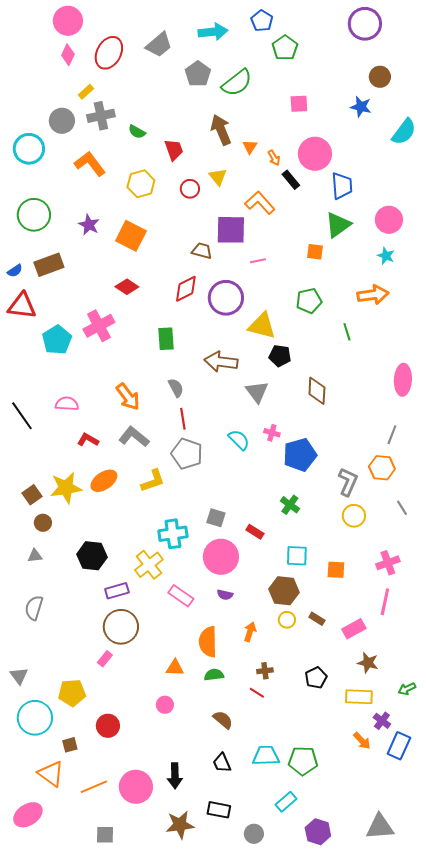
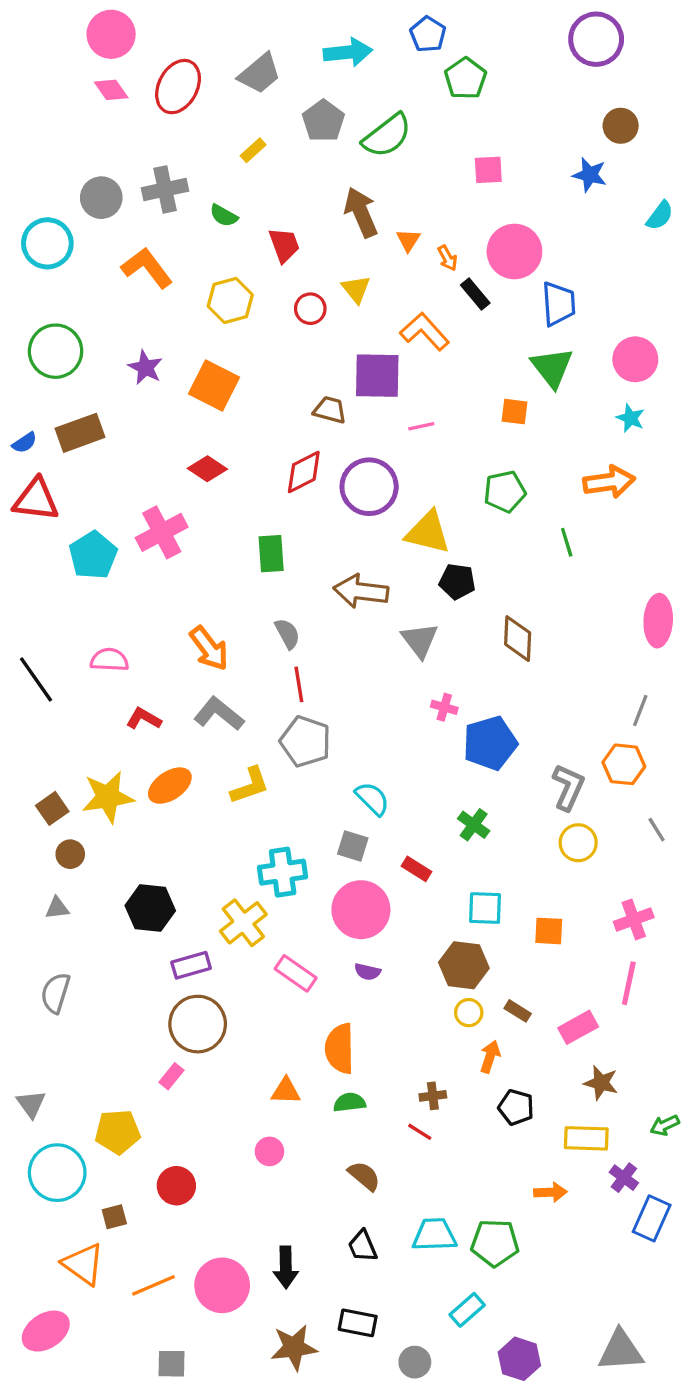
pink diamond: (68, 55) -> (111, 90), turned -60
yellow rectangle: (86, 92) -> (253, 150), moved
cyan semicircle: (404, 132) -> (660, 216), size x0.7
green triangle: (338, 225) -> (552, 367), turned -32
cyan semicircle: (239, 440) -> (372, 799), moved
orange arrow: (250, 632) -> (490, 1057), moved
black pentagon: (316, 678) -> (516, 1107), turned -30
orange arrow: (362, 741) -> (550, 1192), moved, turned -48

